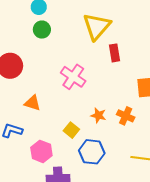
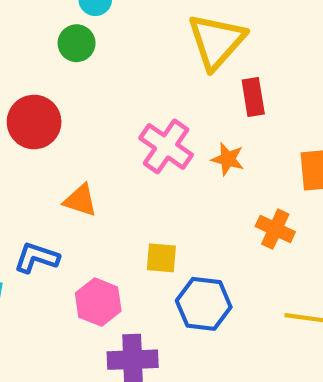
green circle: (42, 30) -> (77, 43), moved
orange star: (98, 115) -> (228, 159), moved
yellow square: (71, 130) -> (161, 258), turned -35

